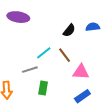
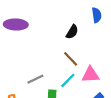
blue semicircle: (93, 27) -> (97, 15), moved, turned 96
cyan line: (44, 53) -> (68, 81), moved

